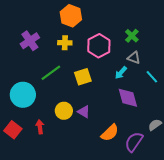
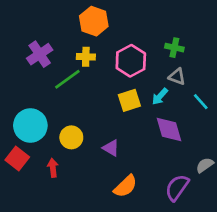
green cross: (132, 36) -> (174, 48), turned -32
green line: (51, 73) -> (67, 79), moved
yellow square: (83, 77) -> (129, 100), moved
yellow circle: (64, 111) -> (71, 137), moved
red square: (13, 130) -> (17, 159), moved
orange semicircle: (110, 133) -> (125, 186), moved

